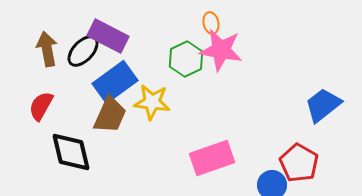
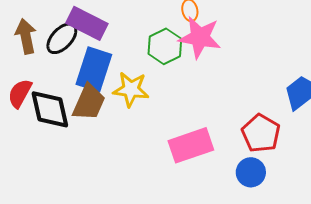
blue rectangle: (115, 82) -> (94, 69), turned -36
black diamond: (71, 152) -> (50, 109), moved
red pentagon: (299, 163) -> (261, 133), moved

